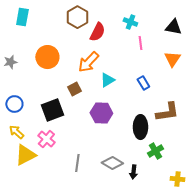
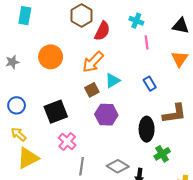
brown square: (74, 89) -> (92, 90), moved
pink cross: (46, 139) -> (67, 142), moved

